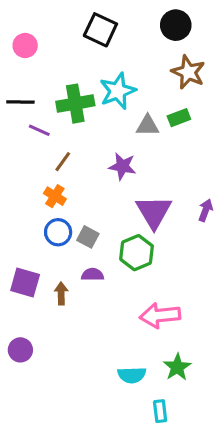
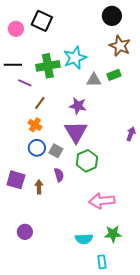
black square: (100, 30) -> (42, 21), moved
purple triangle: (154, 212) -> (76, 132), moved
purple semicircle: (93, 275) -> (59, 175), turned 72
purple circle: (20, 350) -> (25, 232), moved
green star: (177, 367) -> (113, 234), turned 30

